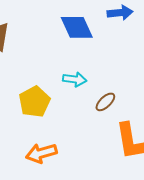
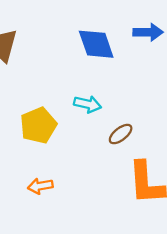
orange arrow: (41, 153) -> (40, 186), size x0.7

